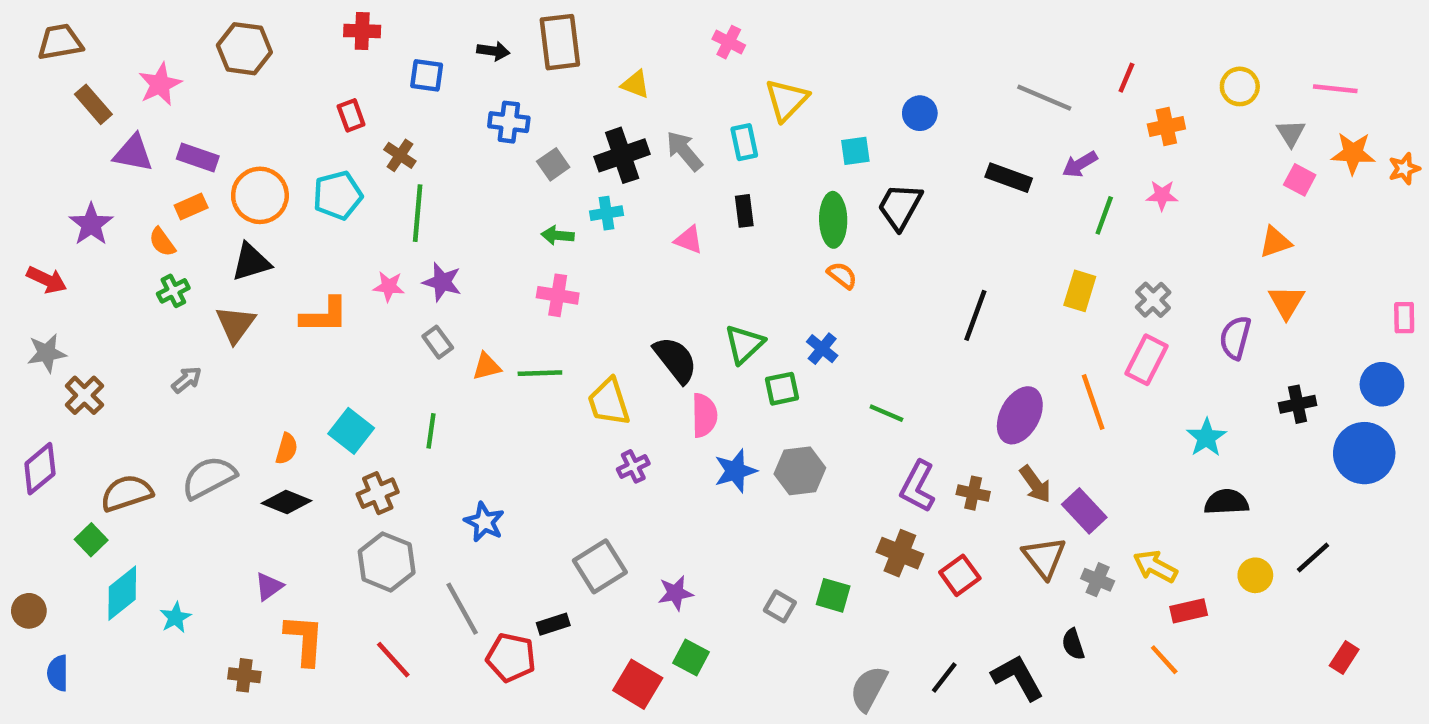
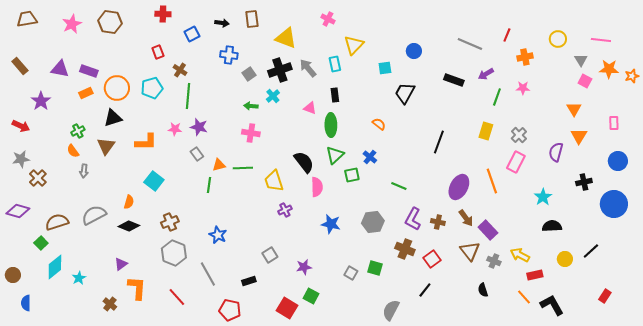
brown rectangle: (560, 42) -> (252, 19), size x0.7
blue square: (427, 75) -> (192, 34), turned -35
pink star: (160, 84) -> (72, 24), moved
yellow triangle: (635, 84) -> (286, 38), size x1.6
brown rectangle: (93, 104) -> (20, 66), moved
cyan cross: (607, 213) -> (273, 96), turned -32
green ellipse: (833, 220) -> (331, 125), moved
orange semicircle: (162, 242) -> (73, 151), moved
orange triangle: (1275, 242) -> (574, 109), turned -42
pink rectangle: (1404, 318) -> (614, 123), moved
gray arrow: (187, 380) -> (84, 171), turned 136
blue circle: (1382, 384) -> (618, 161), moved
cyan square: (351, 431) -> (154, 181), moved
green line: (431, 431) -> (209, 185), moved
purple diamond: (40, 469) -> (18, 211), turned 55
blue star: (735, 471) -> (331, 224), moved, turned 30
gray hexagon: (800, 471) -> (373, 222), moved
gray square: (600, 566) -> (270, 255), size x0.7
red pentagon: (511, 657) -> (230, 310), moved
brown cross: (244, 675) -> (110, 304), turned 32
black line: (944, 677) -> (425, 290), moved
black L-shape: (1018, 677) -> (552, 305), moved

